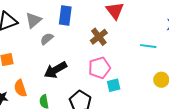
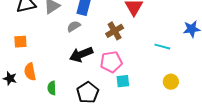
gray semicircle: (47, 39) -> (74, 26), moved
black arrow: (55, 70) -> (81, 54), moved

